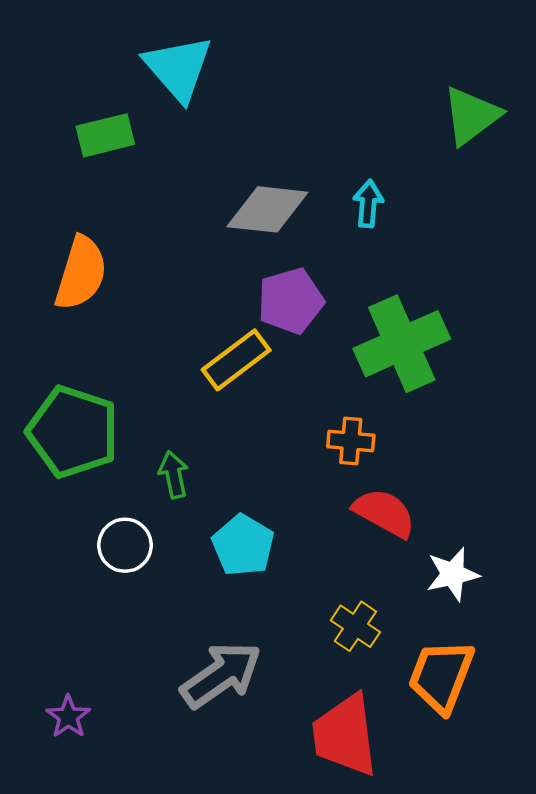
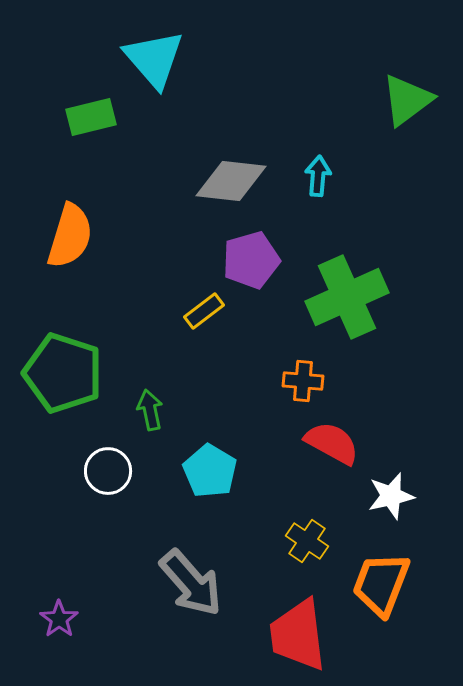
yellow rectangle: (236, 360) -> (204, 311), size x0.7
gray arrow: (221, 675) -> (191, 583), turned 84

